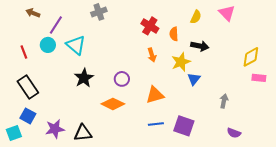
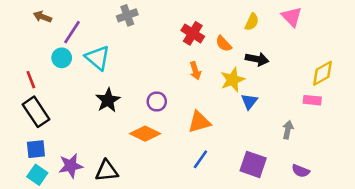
orange semicircle: (174, 34) -> (224, 44), turned -40
red line: (24, 52) -> (31, 80), moved
pink rectangle: (259, 78) -> (312, 100), moved
blue square: (28, 116) -> (36, 149), turned -35
blue line: (156, 124) -> (200, 159), turned -49
purple square: (184, 126) -> (253, 164), moved
cyan square: (14, 133) -> (37, 175), moved, turned -35

